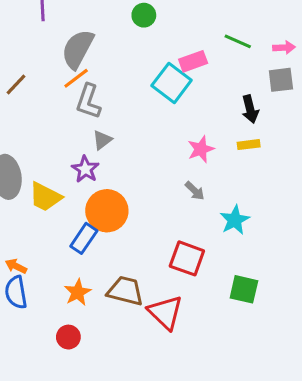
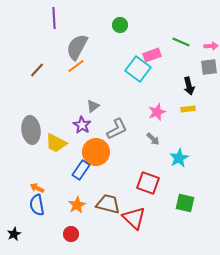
gray L-shape: (88, 101) -> (117, 129), moved, turned -135

